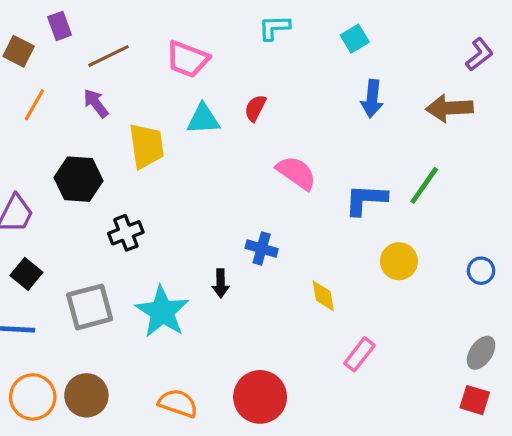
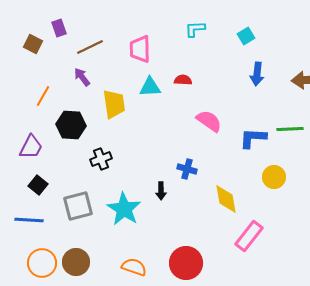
pink trapezoid: (187, 59) -> (140, 49), turned 68
orange line: (34, 105) -> (43, 96), moved
red semicircle: (255, 108) -> (183, 80), turned 66
green line: (424, 185) -> (290, 129), turned 52
yellow diamond: (323, 296) -> (226, 199), size x1.4
pink rectangle: (359, 354) -> (249, 236), size x1.4

